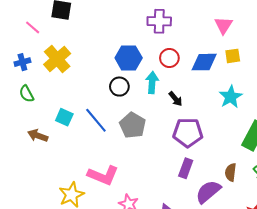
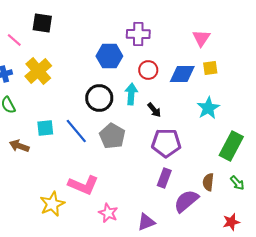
blue hexagon: (129, 58) -> (109, 56), moved
black circle: (119, 87) -> (99, 98), size x1.4
cyan square: (64, 117) -> (45, 128), turned -30

